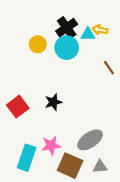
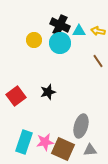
black cross: (67, 28) -> (60, 25), turned -30
yellow arrow: (100, 30) -> (98, 31), moved
gray ellipse: (90, 140) -> (81, 126), turned -40
pink star: (51, 145) -> (45, 142), moved

